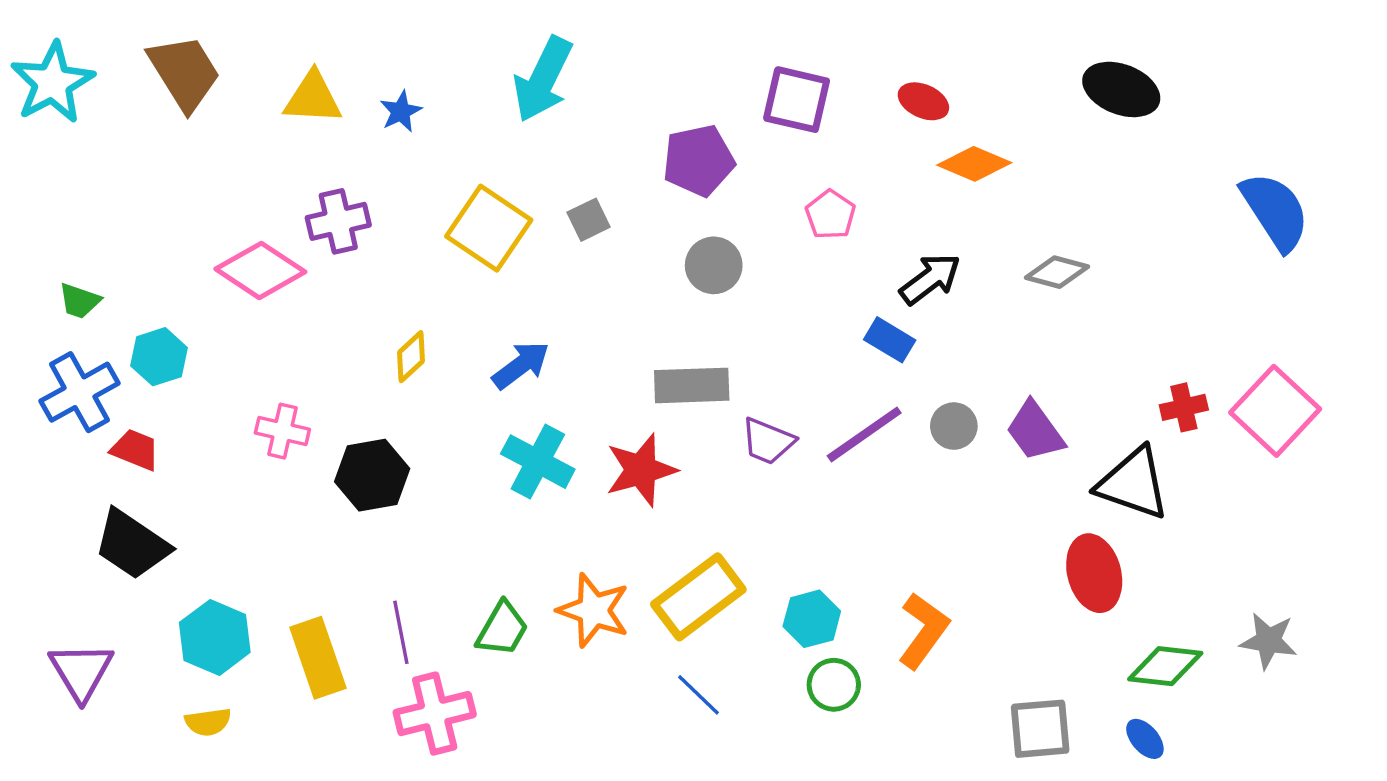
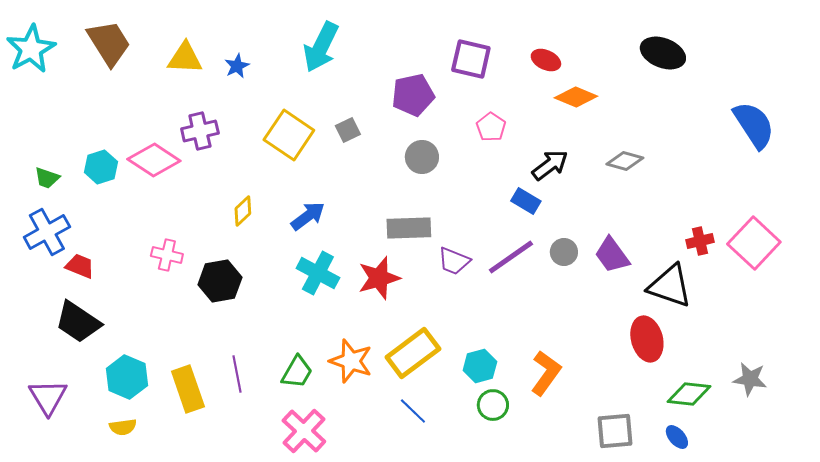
cyan hexagon: (159, 357) -> (101, 167), moved
pink cross: (435, 714) -> (304, 431), moved, turned -33

